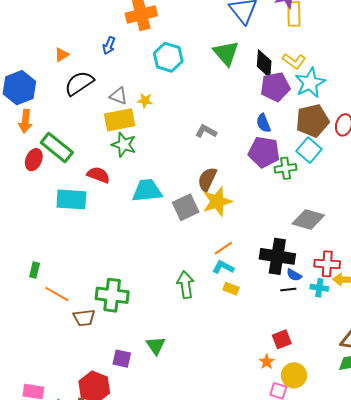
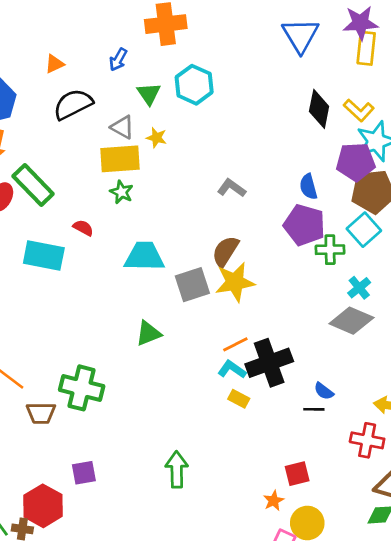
green triangle: (226, 53) -> (149, 94), moved, size x0.7
purple pentagon: (275, 87) -> (356, 162), moved
green star: (124, 145) -> (121, 192), size x0.7
red semicircle: (98, 175) -> (83, 228), size x0.7
black cross: (277, 256) -> (269, 363), moved, turned -36
red cross: (327, 264) -> (367, 440), moved
green arrow: (185, 285) -> (177, 469), moved
cyan cross: (319, 288) -> (359, 288), moved, turned 36
green triangle: (156, 346) -> (148, 333), moved, turned 35
purple square: (122, 359) -> (84, 473), turned -30

